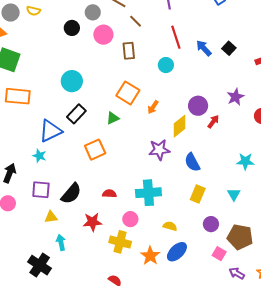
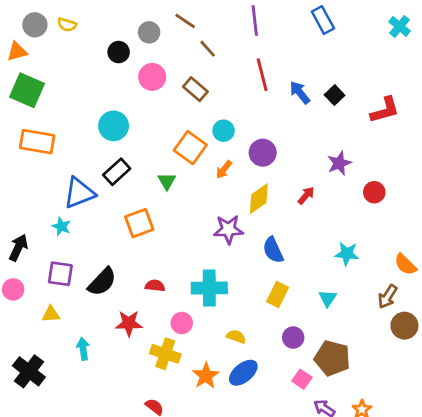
pink circle: (103, 35) -> (152, 77), moved
brown rectangle: (129, 51) -> (195, 89), turned -48
cyan circle: (166, 65) -> (224, 131), moved
purple circle: (198, 106) -> (263, 153), moved
green triangle: (113, 118) -> (167, 181), turned -40
yellow triangle: (51, 217) -> (51, 314), moved
black cross: (40, 265) -> (29, 371), moved

